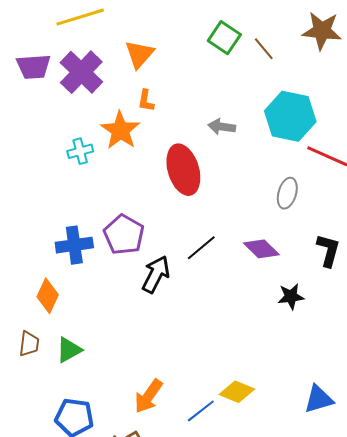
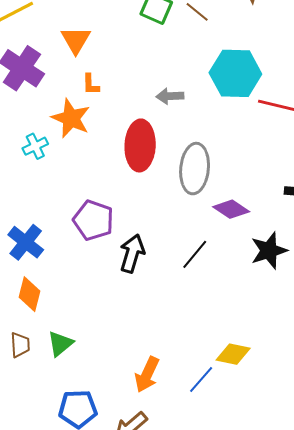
red ellipse: (183, 170) -> (140, 145), turned 30
gray ellipse: (287, 193) -> (195, 169), moved, size x1.6
blue cross: (74, 245) -> (26, 242), moved, turned -33
black line: (201, 248) -> (195, 254), moved
black star: (291, 296) -> (269, 251), size x1.4

